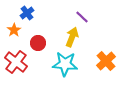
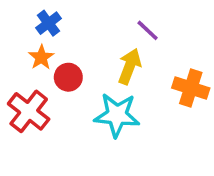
orange star: (14, 30) -> (41, 57), moved
orange cross: (106, 61) -> (191, 88), moved, turned -30

